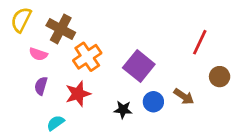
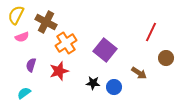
pink semicircle: (38, 54) -> (22, 37), moved, turned -40
blue circle: (153, 102) -> (114, 87), moved
cyan semicircle: (55, 123) -> (24, 93), moved

